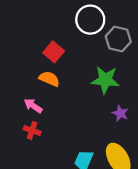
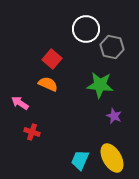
pink arrow: (33, 106) -> (20, 103), moved

